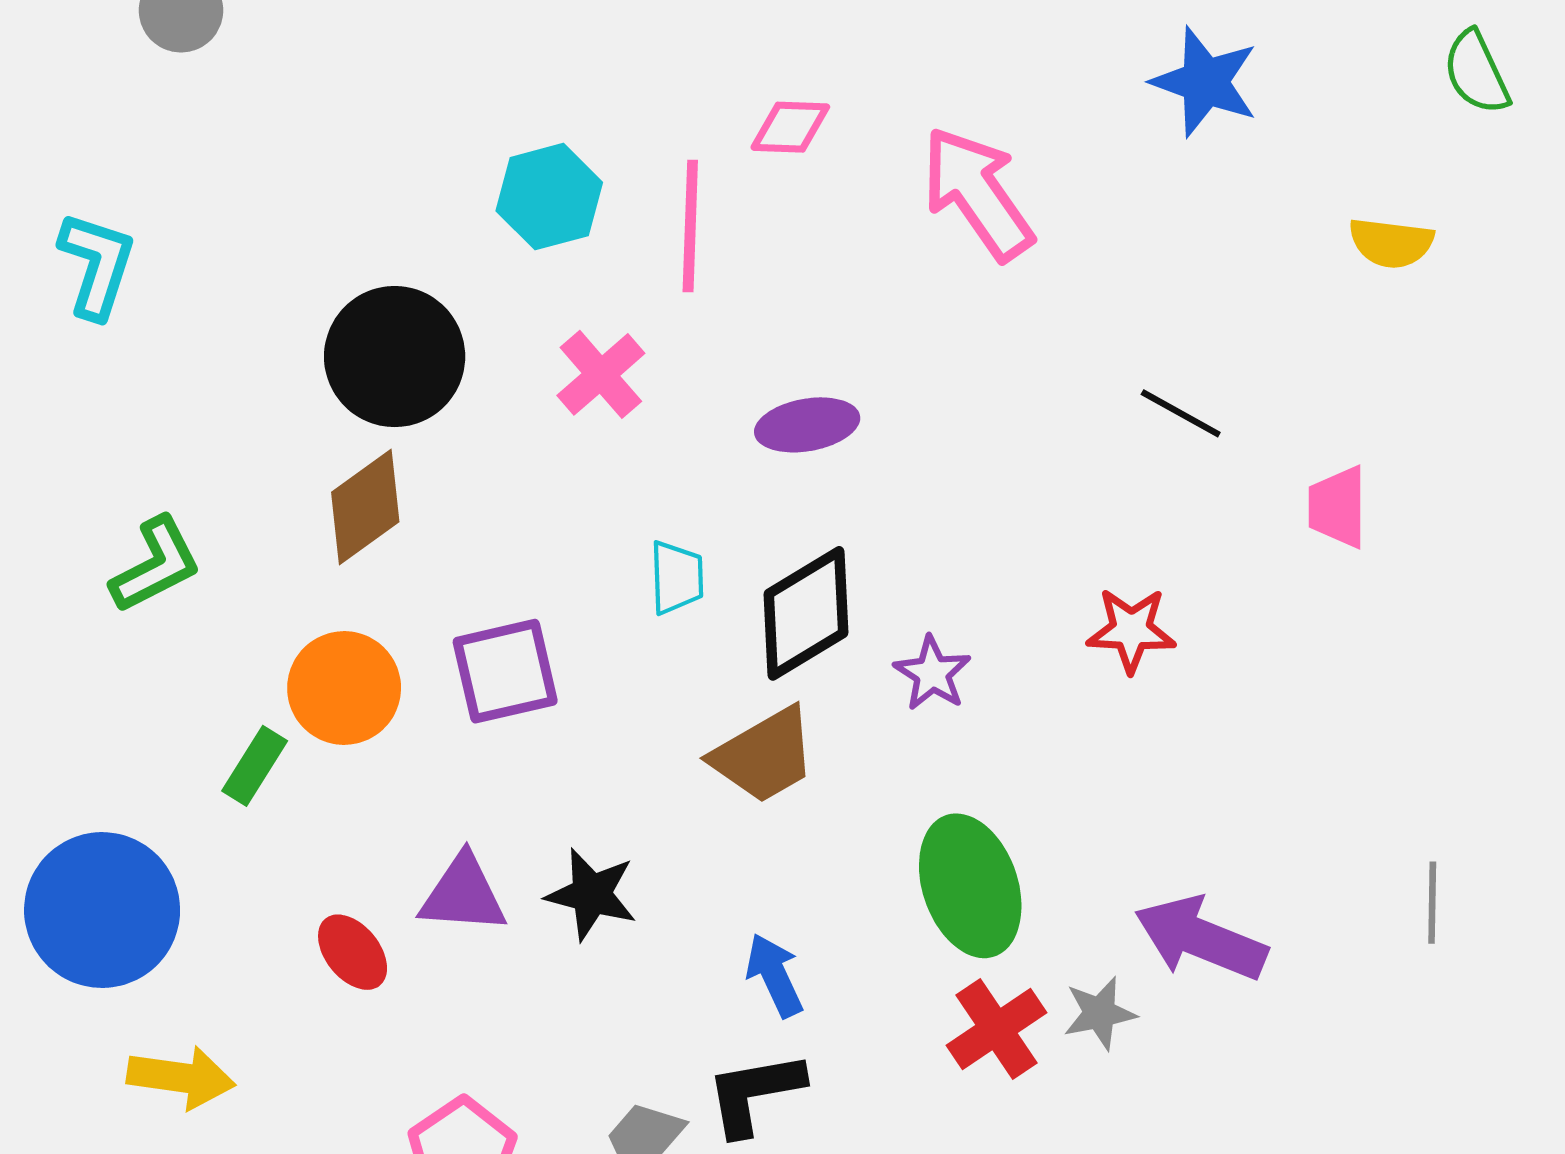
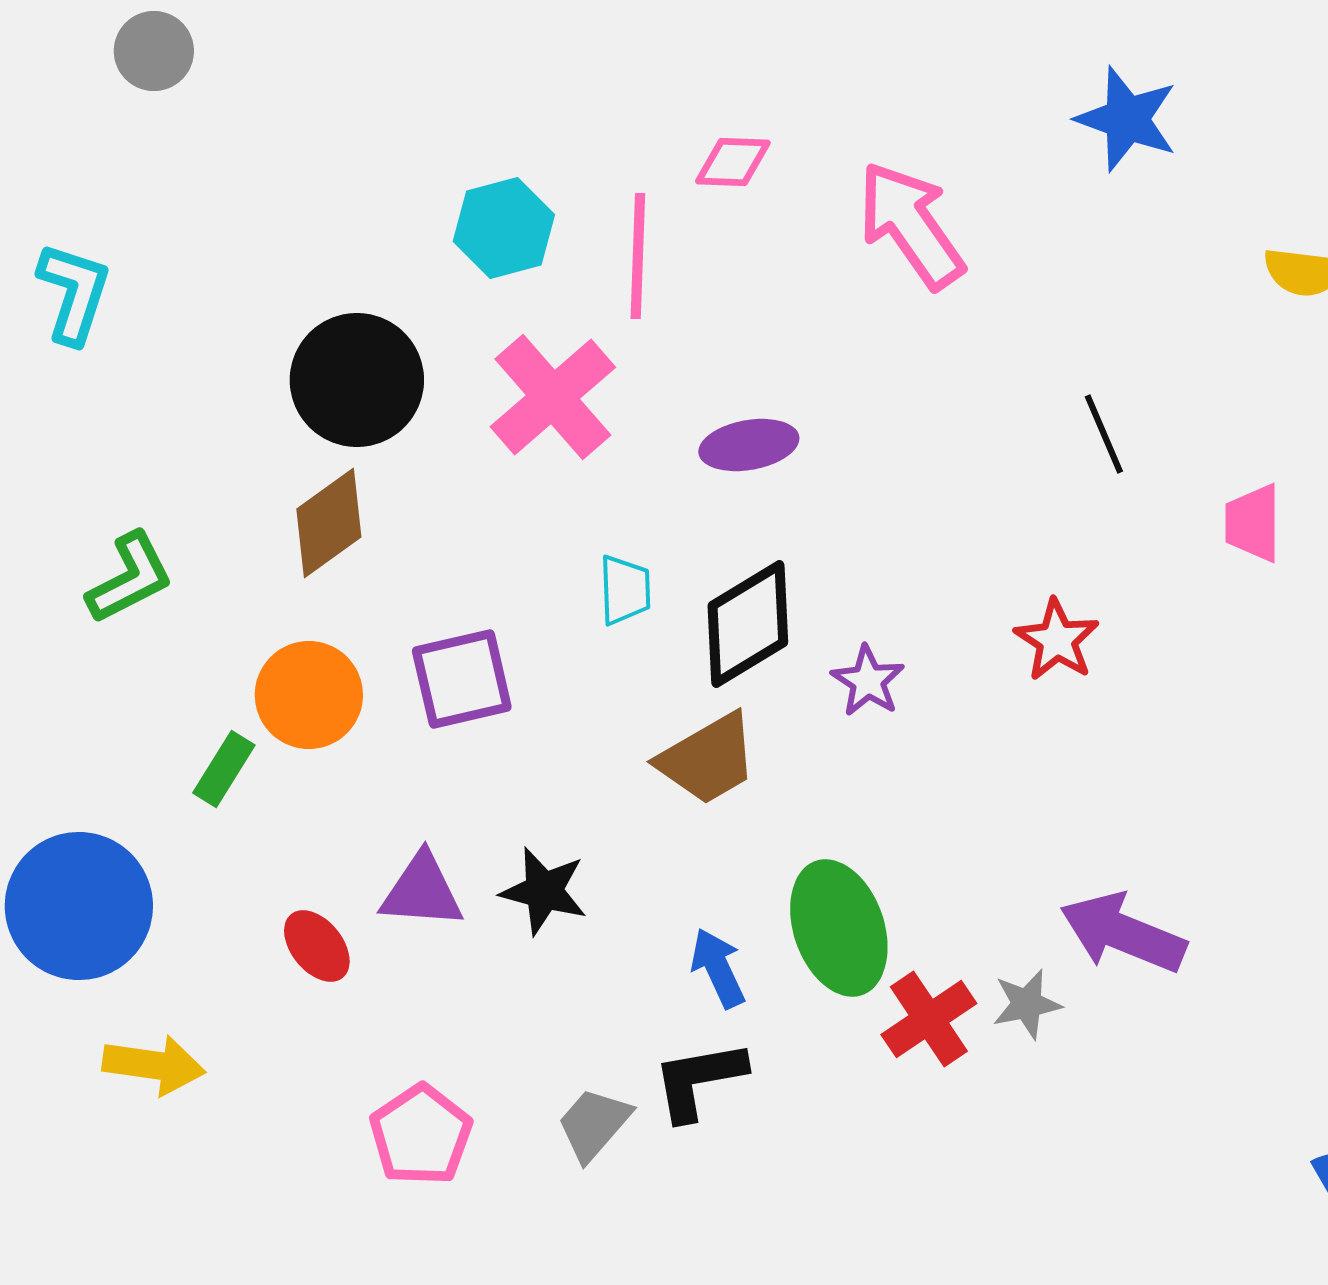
pink cross: (601, 374) -> (553, 397), size x1.5
black line: (1181, 413) -> (1104, 434), turned 38
red star: (1131, 630) -> (1057, 640), turned 30
green ellipse: (970, 886) -> (839, 928), moved

